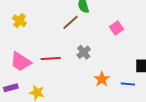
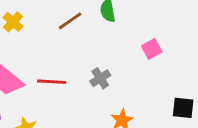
brown line: (70, 22) -> (70, 21), moved

